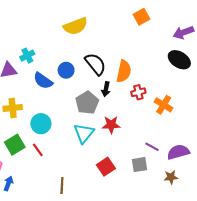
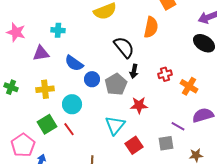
cyan cross: (27, 56) -> (58, 30), moved, turned 32
blue circle: (66, 70) -> (92, 79), moved
orange semicircle: (124, 71) -> (151, 27), moved
cyan triangle: (84, 133) -> (115, 125), moved
purple semicircle: (178, 152) -> (203, 115), moved

